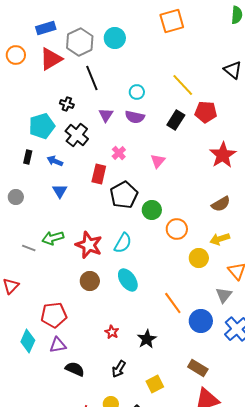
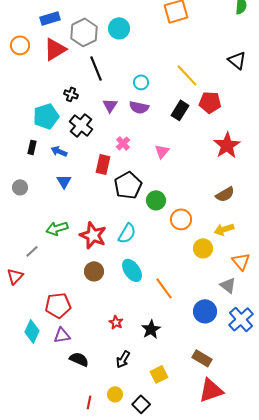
gray line: (29, 248) -> (32, 251), moved, turned -64
gray triangle: (224, 295) -> (228, 285), turned -30
orange line: (173, 303) -> (164, 288), moved

